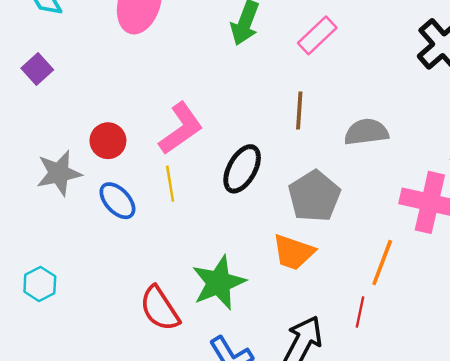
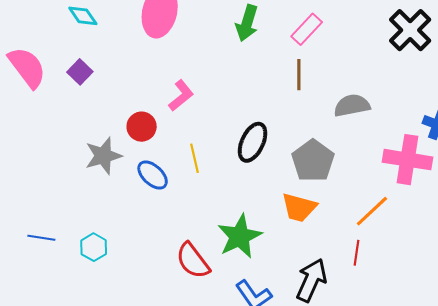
brown line: (299, 110) -> (299, 75), moved
pink L-shape: (181, 128) -> (181, 96), moved, size x0.7
orange line: (382, 263) -> (372, 211), turned 30

